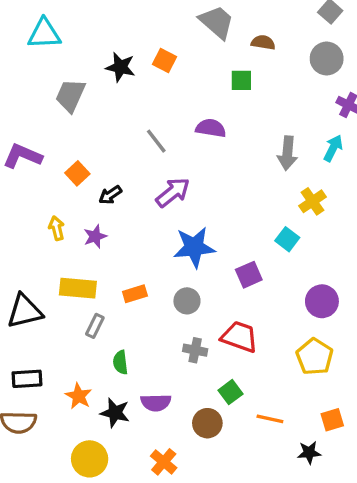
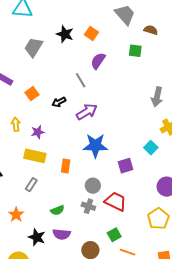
purple semicircle: (211, 128) -> (98, 61), moved, turned -72
black arrow: (110, 195) -> (59, 102), moved
yellow rectangle: (78, 288) -> (35, 156), moved
orange rectangle: (135, 294) -> (66, 166), moved, turned -72
gray circle: (187, 301) -> (93, 186), moved
green semicircle: (120, 362) -> (57, 210), moved, turned -112
green square: (231, 392) -> (114, 235), moved
orange star: (79, 396) -> (16, 215), moved

